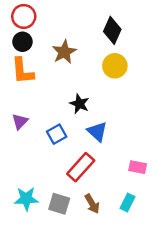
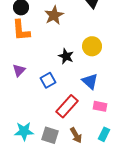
yellow circle: (115, 66) -> (92, 46), moved
blue triangle: (97, 132) -> (90, 81), moved
pink rectangle: (138, 167) -> (100, 106), moved

